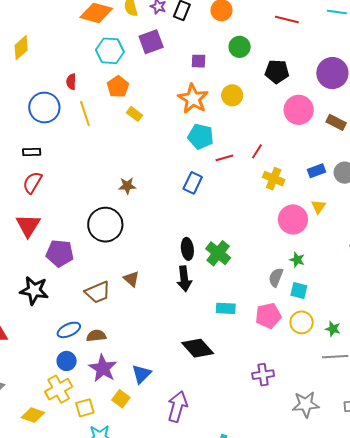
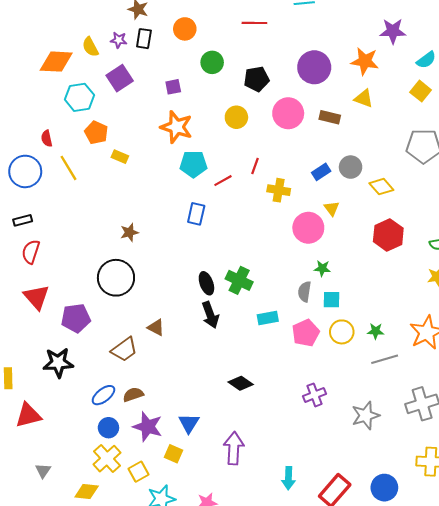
yellow circle: (232, 95) -> (236, 117), moved
cyan rectangle: (226, 308) -> (268, 318), moved
black diamond: (198, 348) -> (241, 383), size x0.7

